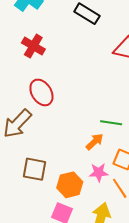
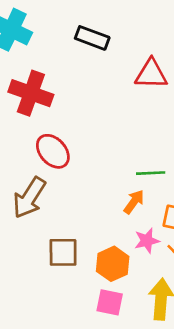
red cross: (33, 46) -> (31, 93), size x1.4

